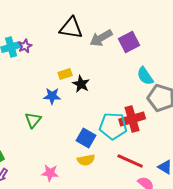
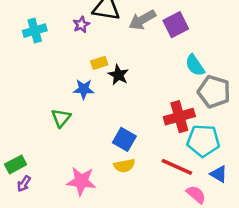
purple star: (25, 46) -> (81, 25), moved
cyan pentagon: (113, 126) -> (203, 141), moved
pink star: (50, 173) -> (81, 181), size x1.4

